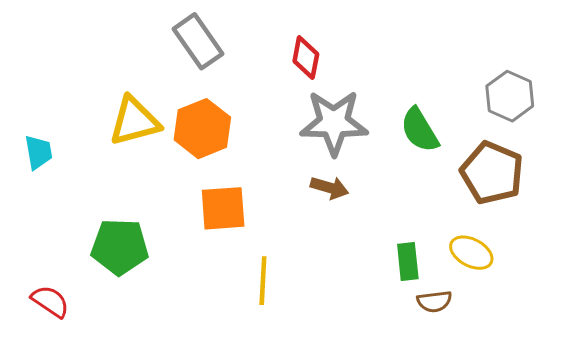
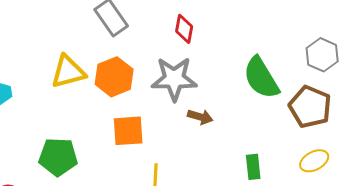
gray star: (334, 123) -> (174, 79), moved
green semicircle: (420, 130) -> (261, 78), size x1.4
yellow ellipse: (471, 253) -> (314, 161), moved, turned -56

